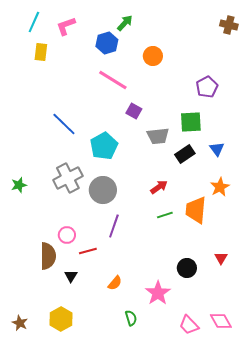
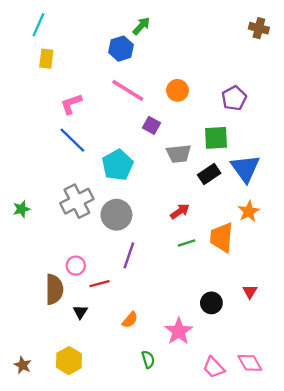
pink L-shape: (66, 26) -> (71, 104), moved
orange circle: (153, 56) -> (178, 90), moved
blue triangle: (217, 149) -> (245, 168), size x1.8

